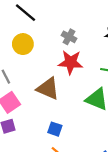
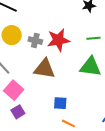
gray cross: (69, 37) -> (35, 41), moved

